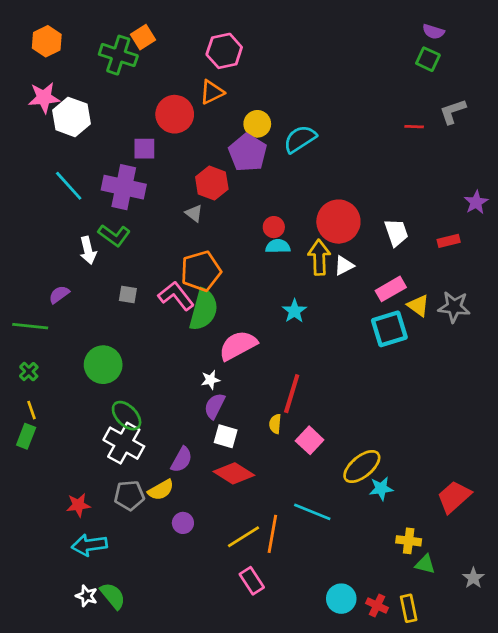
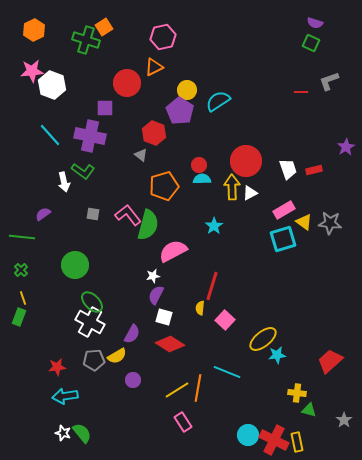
red rectangle: (449, 241) -> (314, 170), moved
orange pentagon: (201, 271) -> (164, 186), moved
red cross: (377, 606) -> (274, 440), size x1.8

